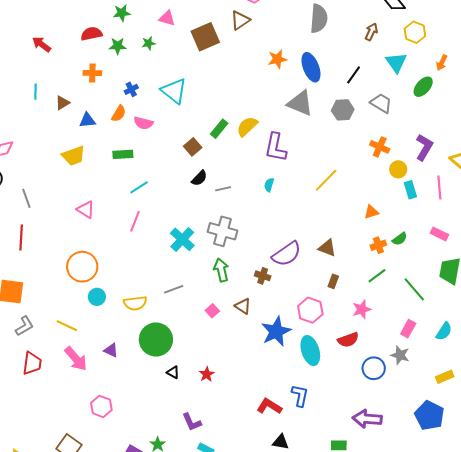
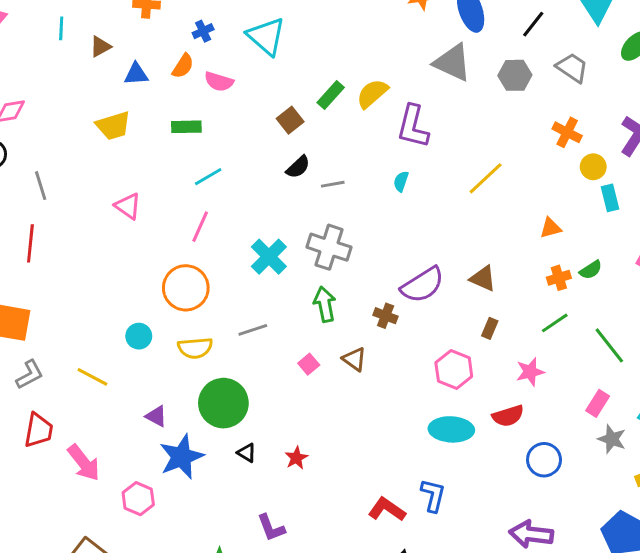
orange circle: (82, 267) -> (186, 288), moved
blue star: (276, 331) -> (181, 457), moved
cyan ellipse: (310, 351) -> (451, 429), turned -72
gray star: (400, 355) -> (612, 439), moved
pink arrow: (76, 359) -> (84, 463), moved

